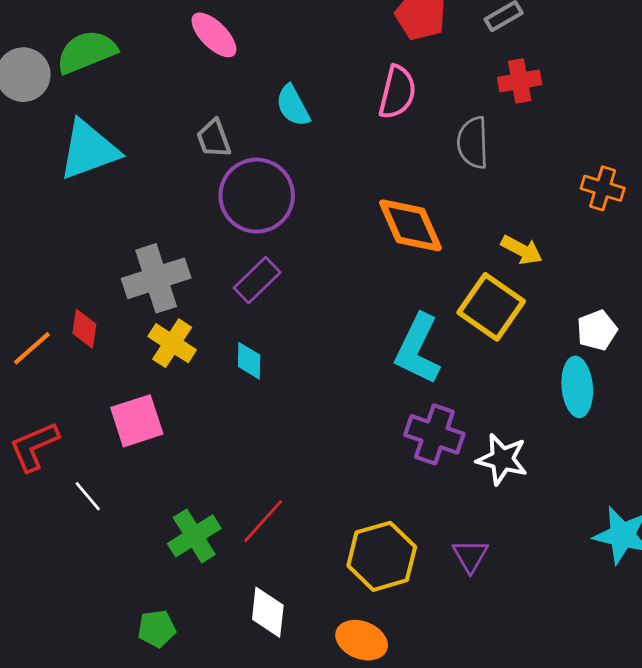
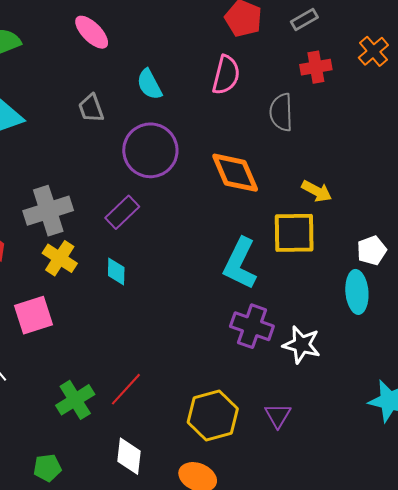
orange cross: (603, 188) -> (373, 51), moved, turned 32
purple circle: (257, 196) -> (150, 150), moved
yellow square: (491, 307) -> (294, 233), turned -36

